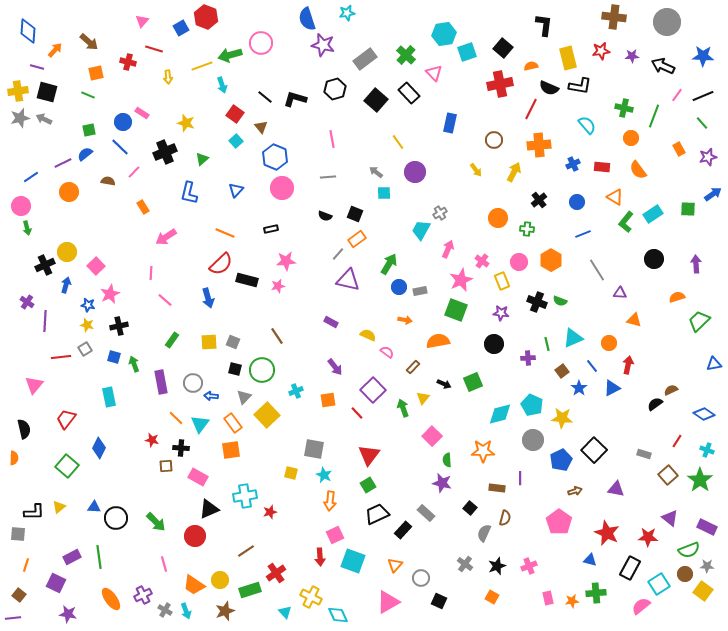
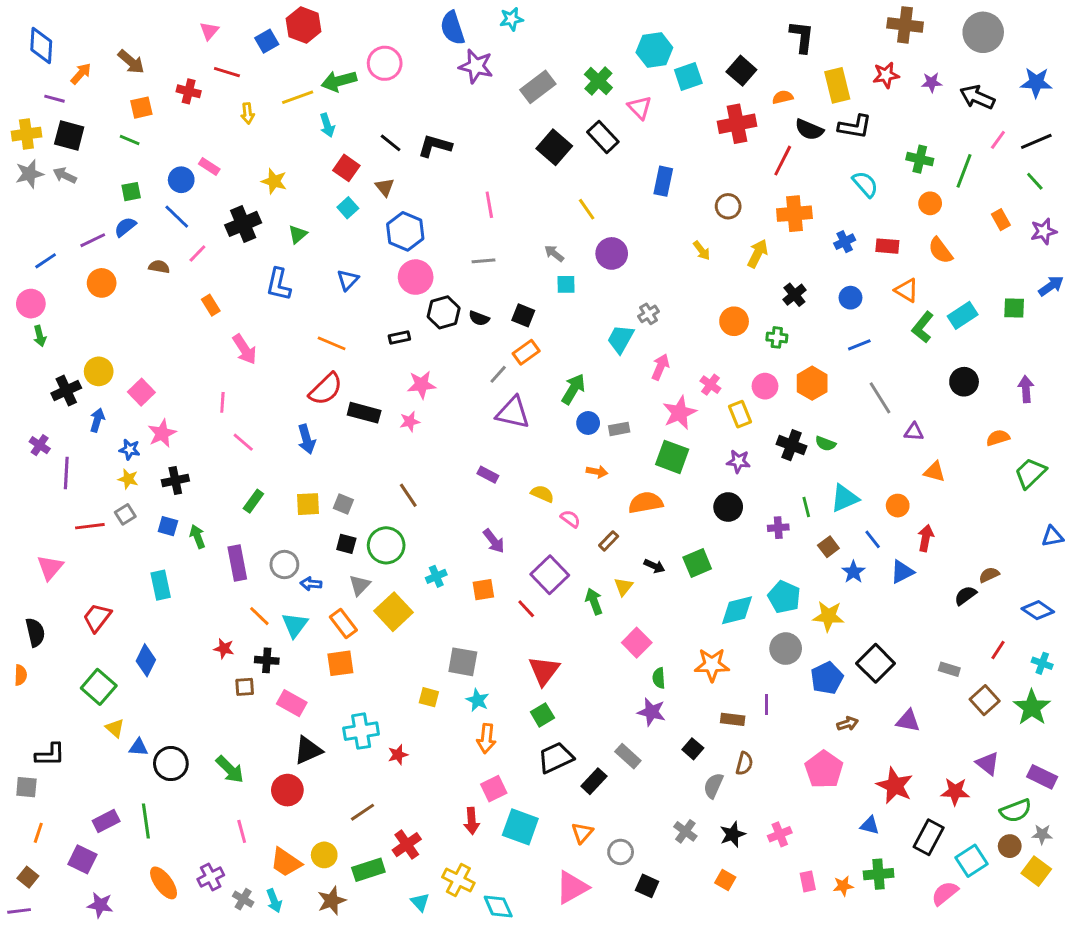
black hexagon: (335, 89) -> (444, 312), moved
pink arrow: (166, 237) -> (245, 349), turned -90
yellow triangle: (59, 507) -> (115, 728), moved, turned -40

